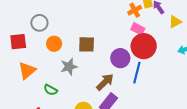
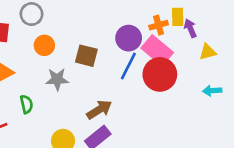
pink rectangle: (138, 29) -> (157, 50), size x1.6
purple circle: (120, 58) -> (129, 38), moved
blue line: (137, 73) -> (128, 66), moved
green semicircle: (51, 90) -> (26, 104), turned -144

